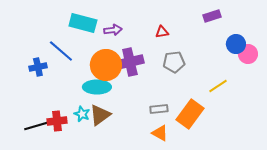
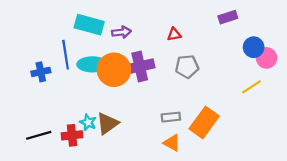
blue line: (61, 51) -> (66, 55), turned 40
yellow line: (218, 86) -> (251, 87), moved
cyan ellipse: (97, 87) -> (92, 64), moved
red cross: (57, 121) -> (72, 135), moved

